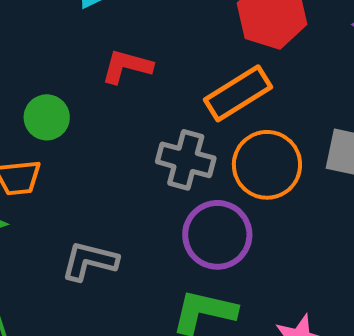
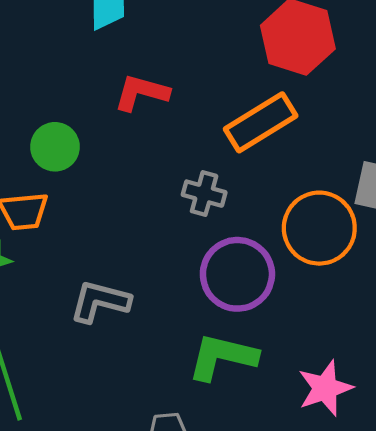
gray cross: (186, 160) -> (204, 194), size x0.7
orange circle: (267, 165) -> (319, 228), moved

